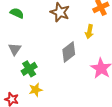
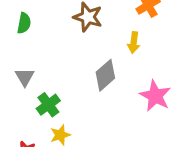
green semicircle: (17, 13) -> (24, 23), turned 80

